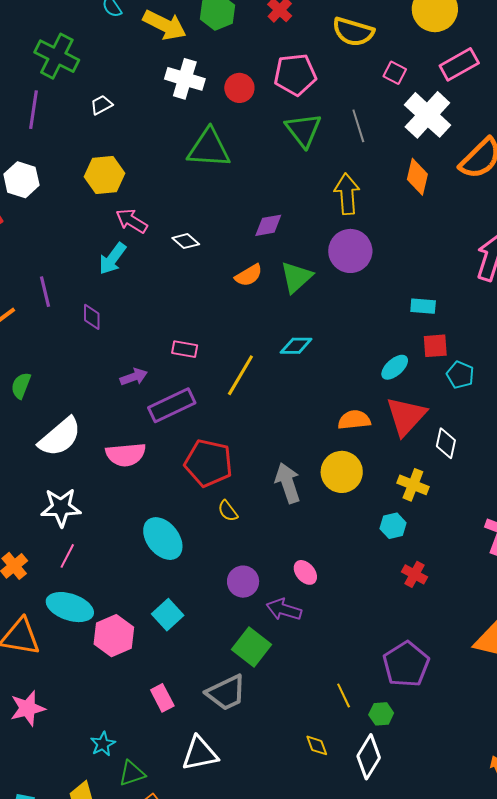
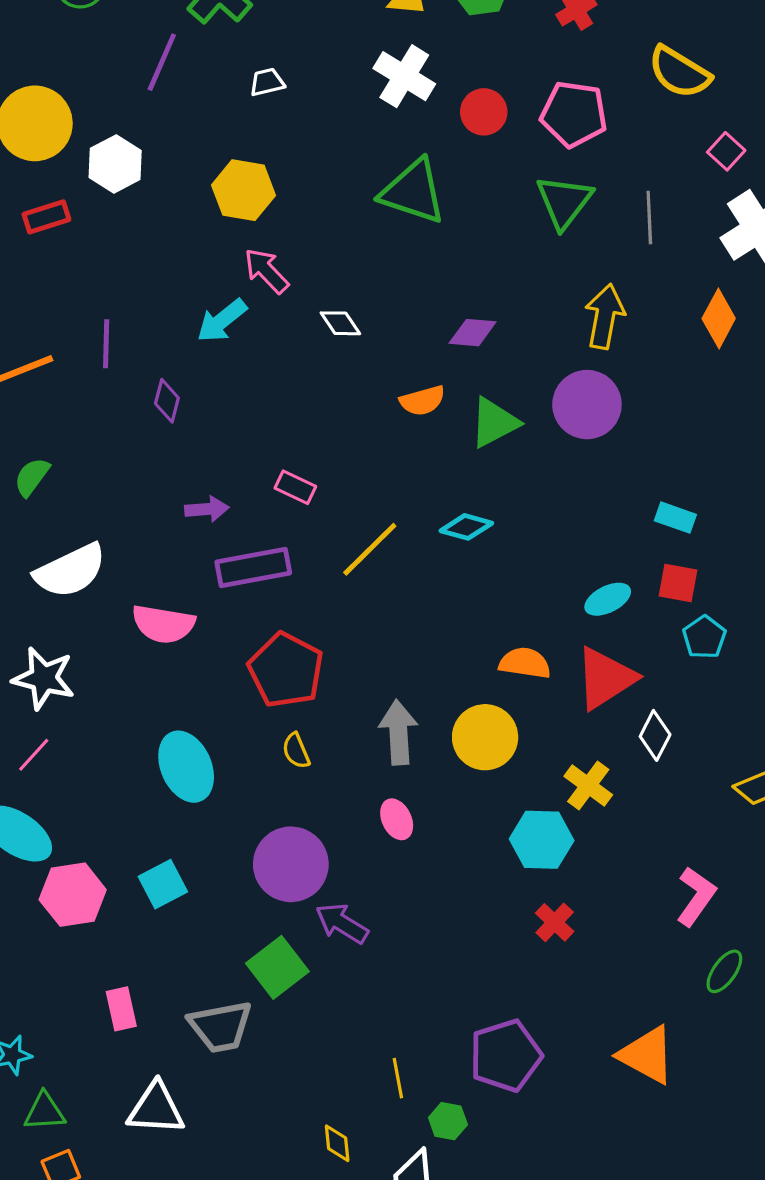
cyan hexagon: (393, 526) -> (542, 840), size x1.5
pink ellipse: (305, 572) -> (397, 819), moved
purple circle: (243, 582) -> (291, 864), size x1.5

